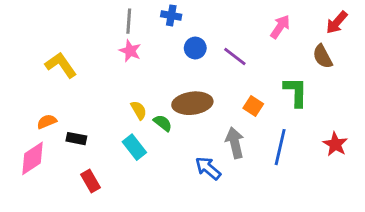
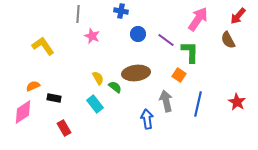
gray line: (129, 21) -> (78, 14), moved
pink arrow: (280, 27) -> (198, 19), size x1.4
green L-shape: (296, 92) -> (190, 52), moved
blue arrow: (208, 168) -> (147, 119), turned 42

